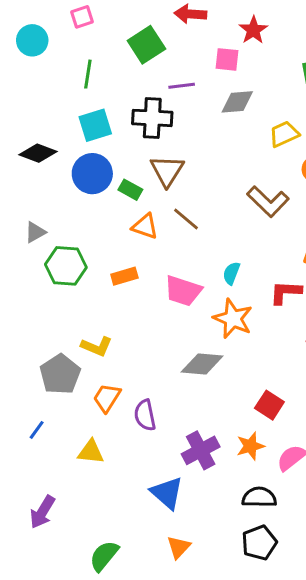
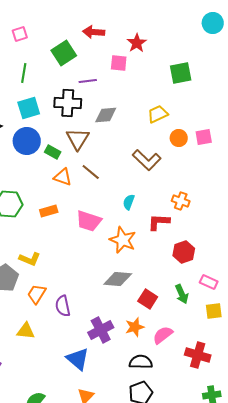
gray diamond: (237, 102) -> (106, 115), moved
cyan semicircle: (231, 273) -> (129, 202), moved
gray diamond: (202, 364) -> (118, 279), moved

